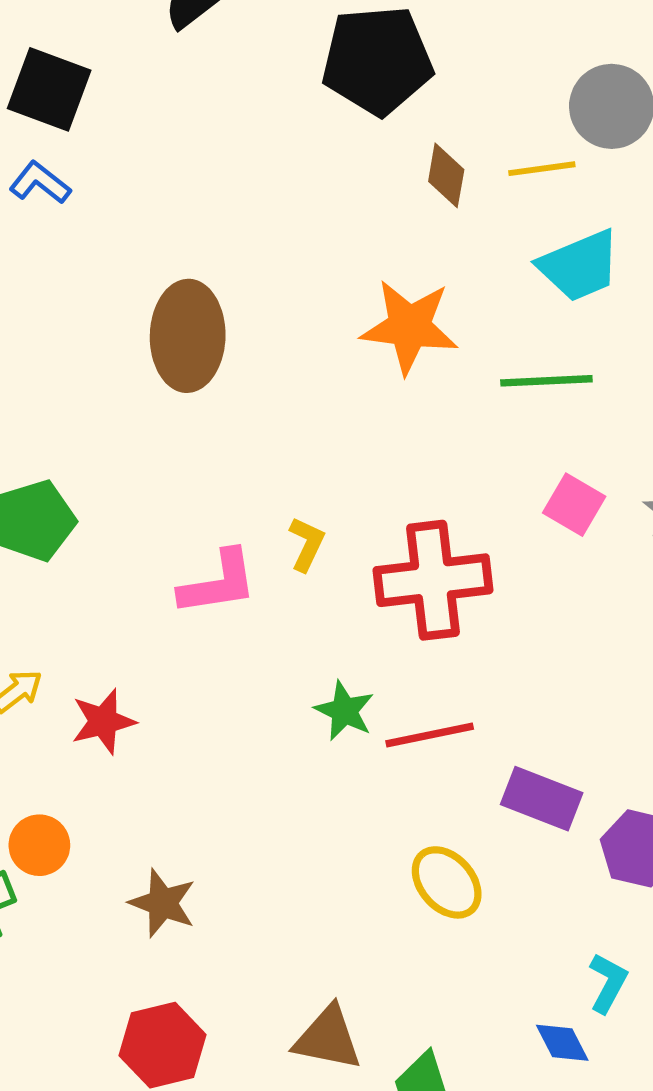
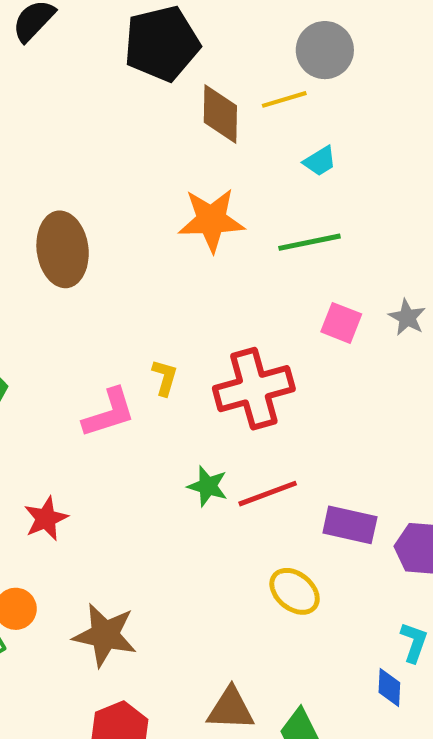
brown diamond: (446, 175) -> (220, 114), size x1.4
cyan trapezoid: (579, 266) -> (320, 161), size x0.6
brown star: (163, 903) -> (105, 635), size x1.4
blue diamond: (562, 1043) -> (389, 688), turned 39

